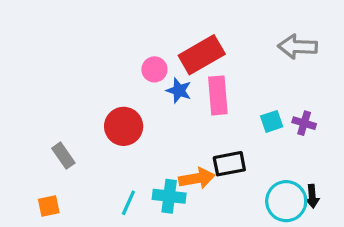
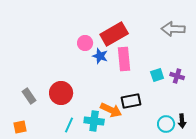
red circle: (124, 126) -> (61, 93), moved
orange arrow: (197, 178) -> (111, 110), turned 35
cyan circle: (286, 201) -> (166, 124), size x0.7

